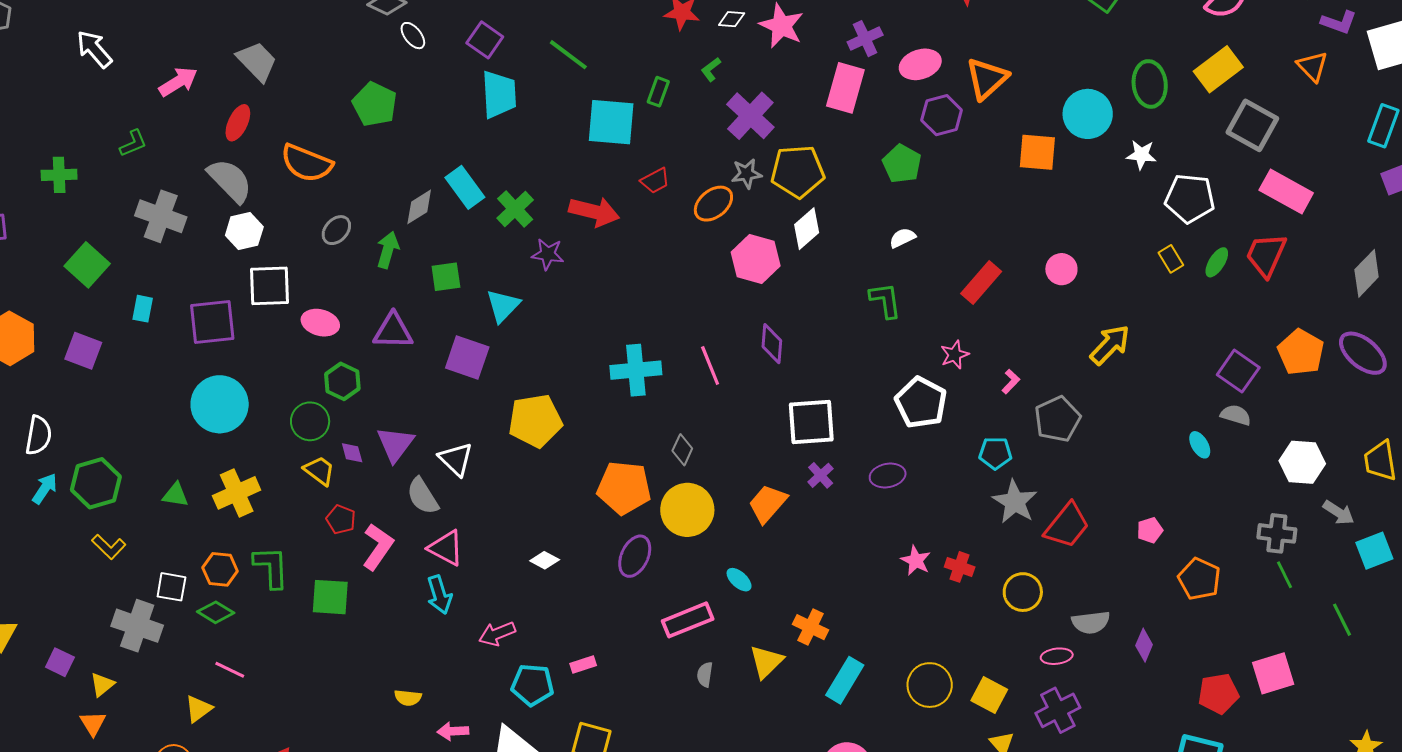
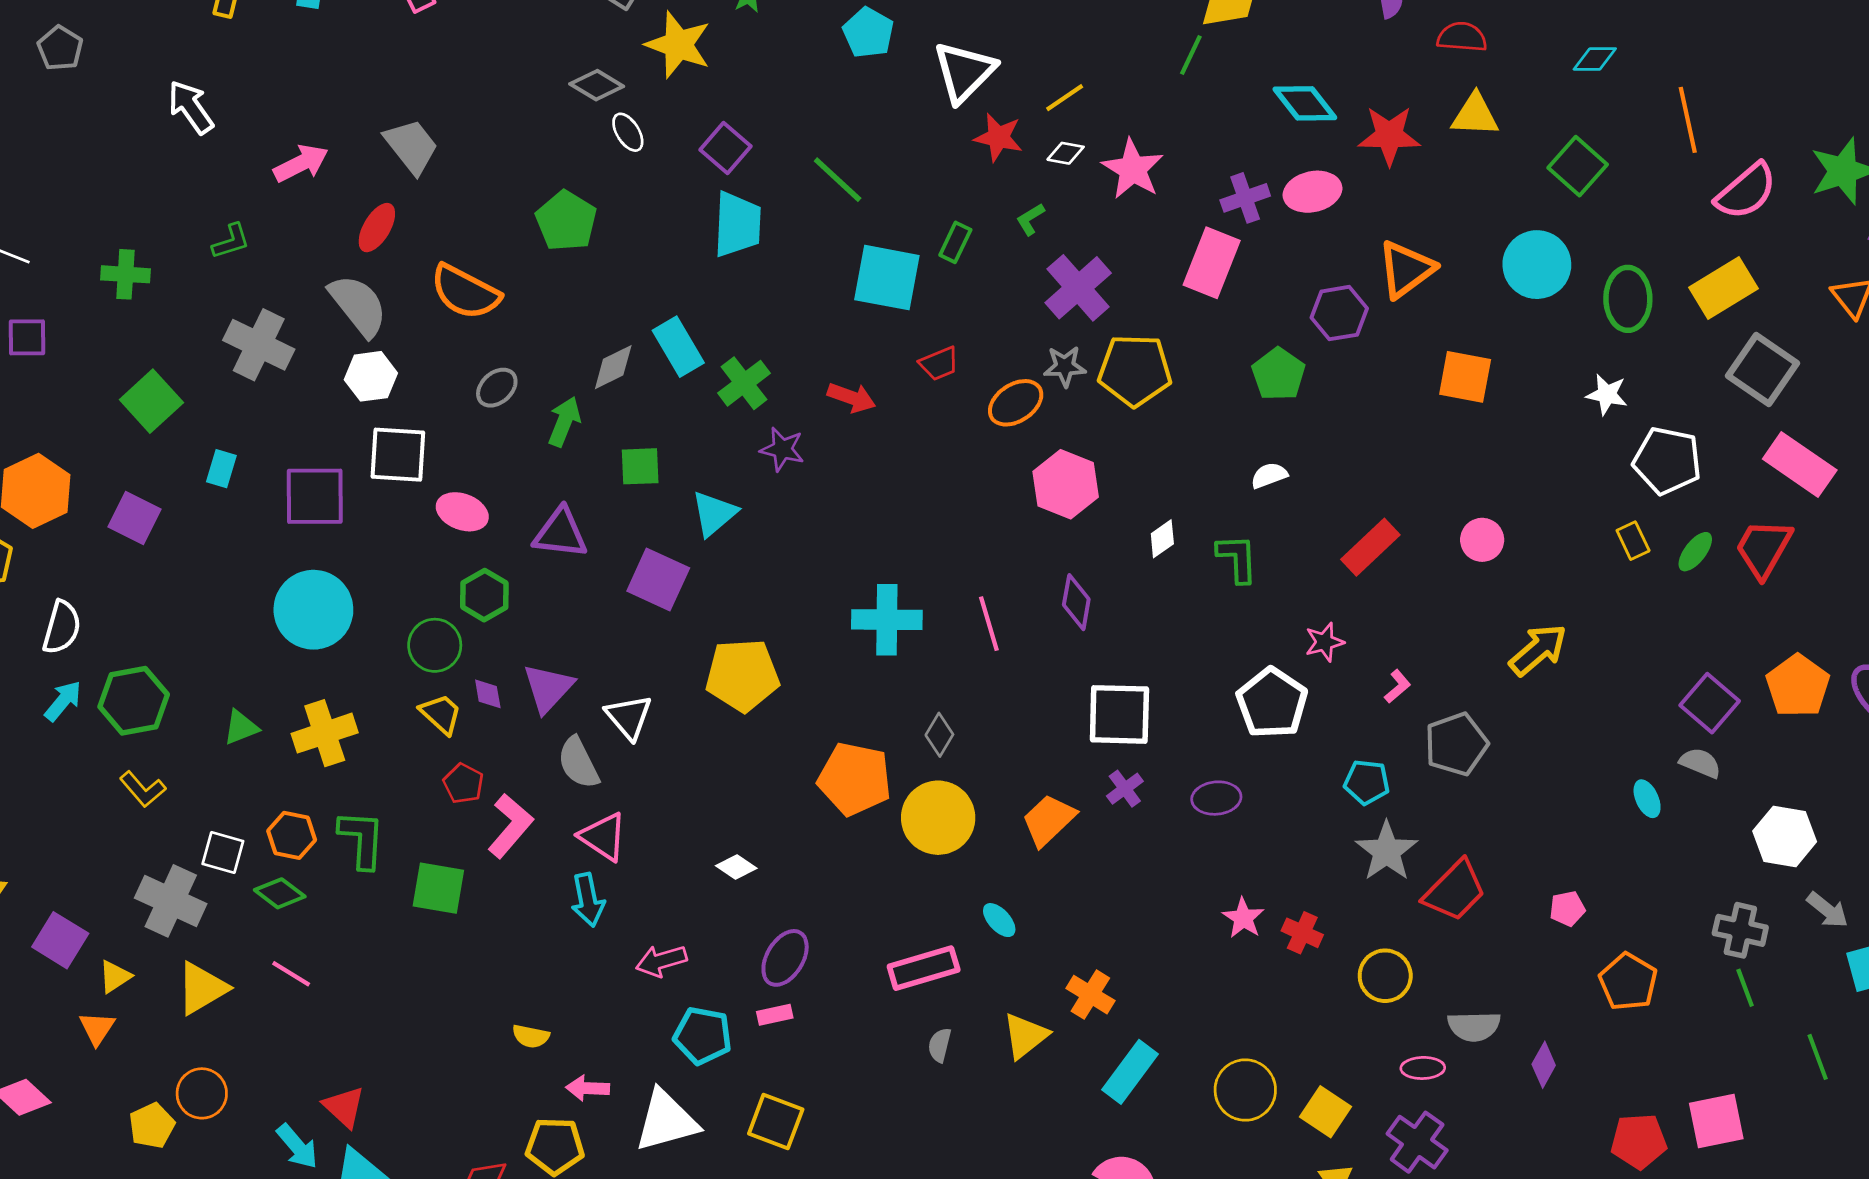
pink ellipse: (920, 64) -> (1312, 192), moved
cyan circle: (1088, 114) -> (1537, 265), moved
red arrow: (594, 212) -> (851, 398), size x0.7
white diamond: (807, 229) -> (1162, 539), moved, size x0.7
green triangle: (176, 495) -> (241, 727), turned -36
purple ellipse: (635, 556) -> (785, 958), moved
purple square: (60, 662) -> (60, 940), size x1.4
yellow triangle: (198, 709) -> (202, 988), moved, size x1.4
purple cross: (1058, 710) -> (1417, 1142), turned -33

